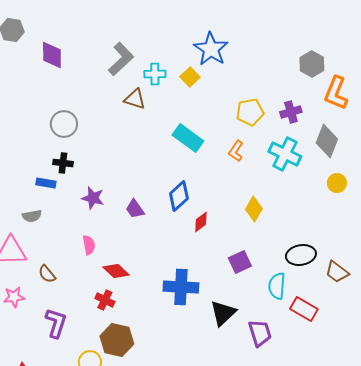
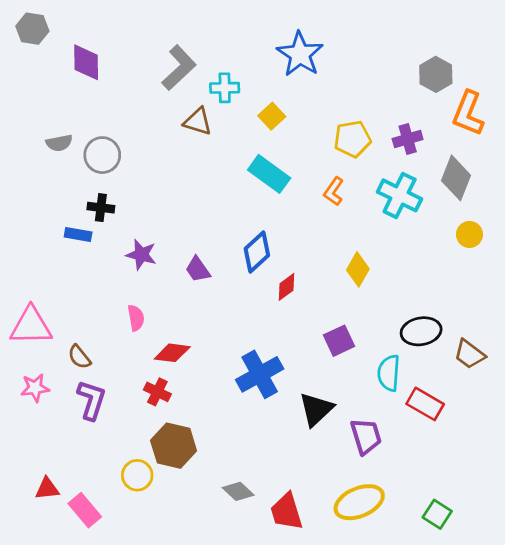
yellow square: (190, 77) -> (272, 116), moved
gray semicircle: (32, 216) -> (59, 143), moved
red diamond: (116, 271) -> (172, 353), turned -36
blue cross: (181, 287) -> (260, 374), turned -32
purple L-shape: (56, 323) -> (91, 400), moved

